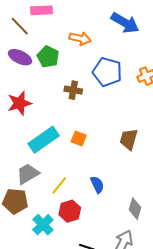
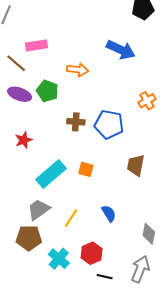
blue pentagon: (107, 72) -> (109, 124), moved
red star: (20, 103) -> (24, 140), size x0.7
red hexagon: (70, 211) -> (92, 253), moved

